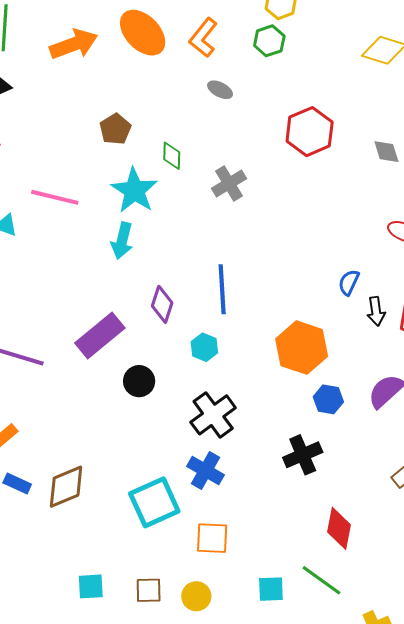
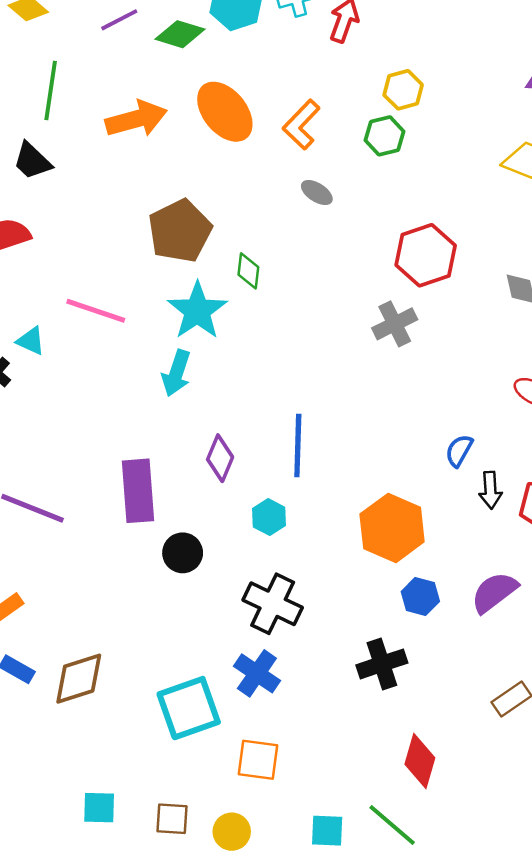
brown pentagon: (115, 129) -> (180, 231), size x1.6
gray cross: (229, 184) -> (395, 324), moved
purple rectangle: (100, 336) -> (138, 491), turned -60
black cross: (213, 415) -> (273, 604), turned -33

